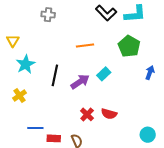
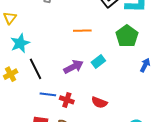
black line: (55, 75) -> (35, 69), moved, turned -45
red cross: (87, 114) -> (67, 100), moved, turned -32
blue line: (35, 128) -> (48, 94), moved

